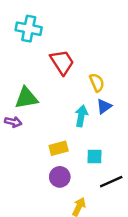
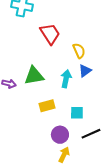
green triangle: (26, 98) -> (34, 76), moved
purple circle: (60, 177) -> (60, 135), moved

